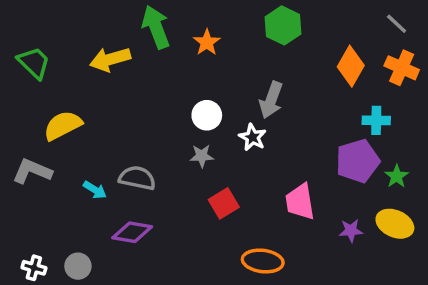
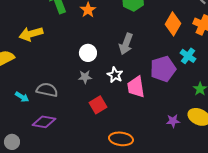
yellow arrow: (110, 59) -> (31, 34), moved
cyan cross: (376, 120) -> (188, 56), turned 35
white star: (253, 137) -> (115, 75), moved
purple pentagon: (358, 161) -> (163, 69), moved
pink trapezoid: (300, 202) -> (136, 87), moved

